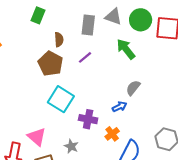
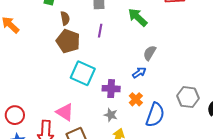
brown semicircle: (59, 40) -> (65, 18), moved
purple line: (85, 57) -> (100, 31), turned -32
gray star: (71, 146) -> (111, 115), moved

